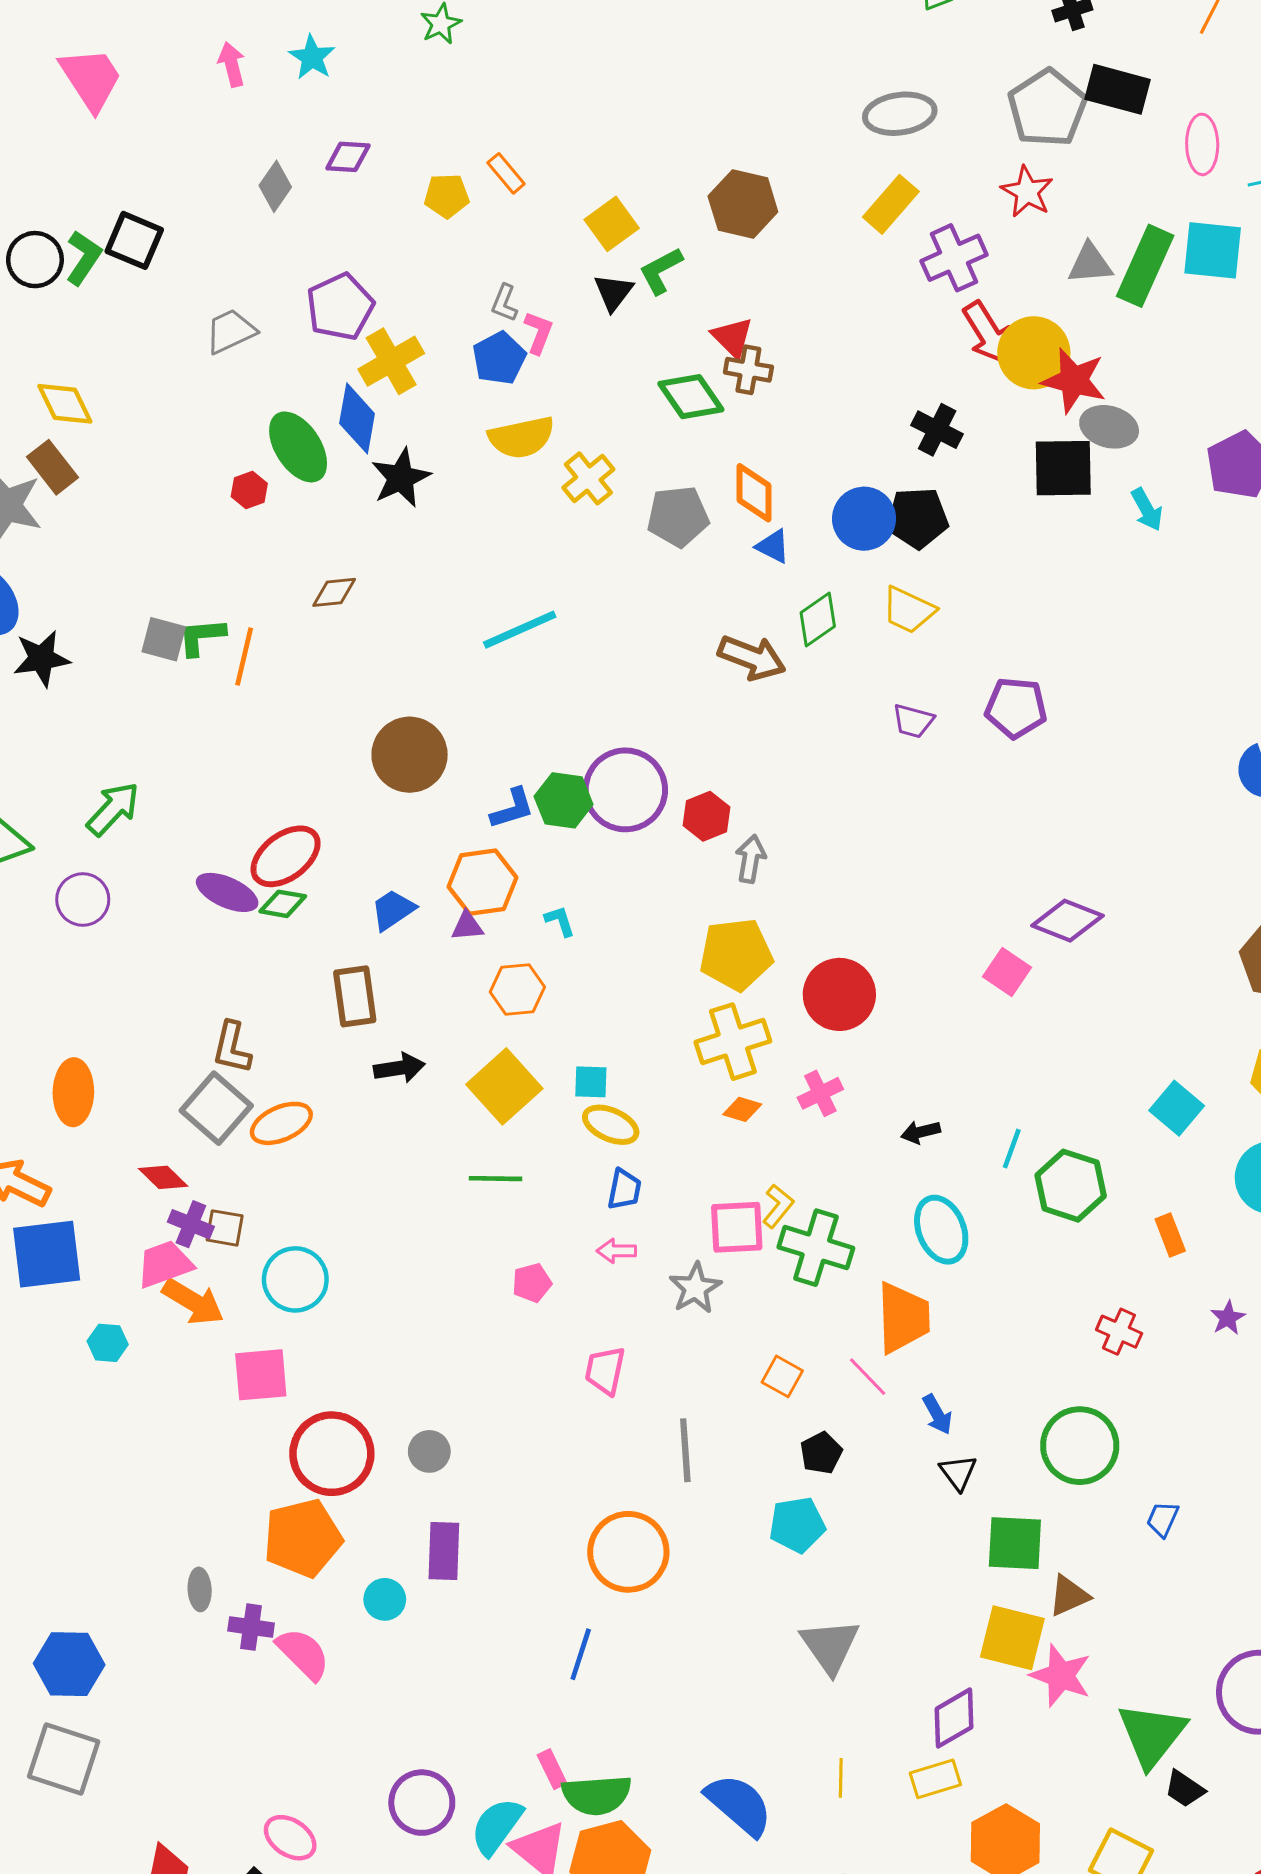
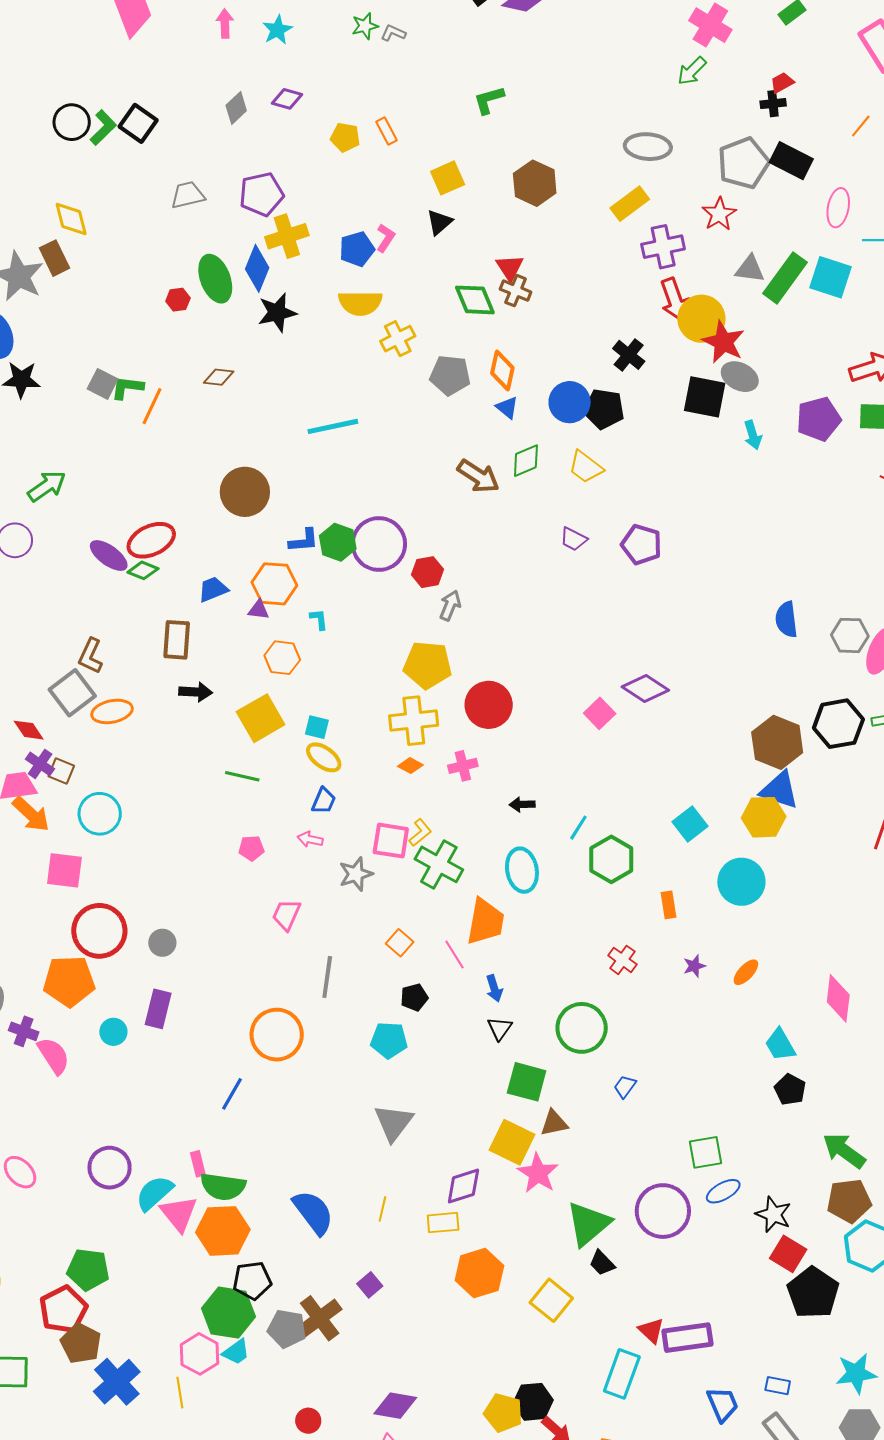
green L-shape: (661, 271) -> (489, 100), moved
gray L-shape: (504, 303) -> (393, 33), moved, turned 80

